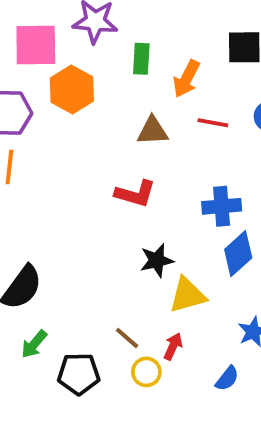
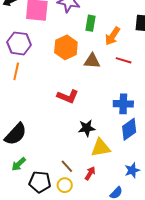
orange hexagon: (72, 90) -> (66, 47), moved
red L-shape: (135, 194) -> (68, 96), moved
yellow circle: (146, 372) -> (65, 185), moved

